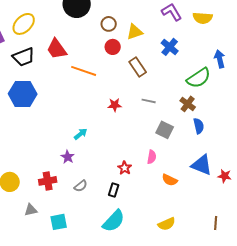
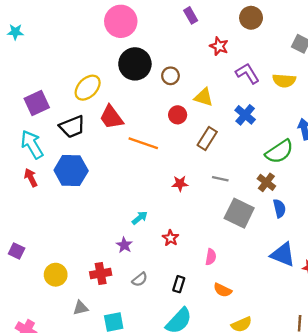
yellow ellipse: (24, 24) -> (88, 88), moved
brown circle: (109, 24) -> (170, 76), moved
yellow triangle: (135, 32) -> (204, 97), turned 36
brown rectangle: (138, 67) -> (207, 139), turned 66
gray square: (165, 130) -> (239, 213), size x1.4
pink semicircle: (152, 157) -> (211, 257), moved
red star: (125, 168) -> (170, 238), moved
orange semicircle: (170, 180) -> (223, 290), moved

